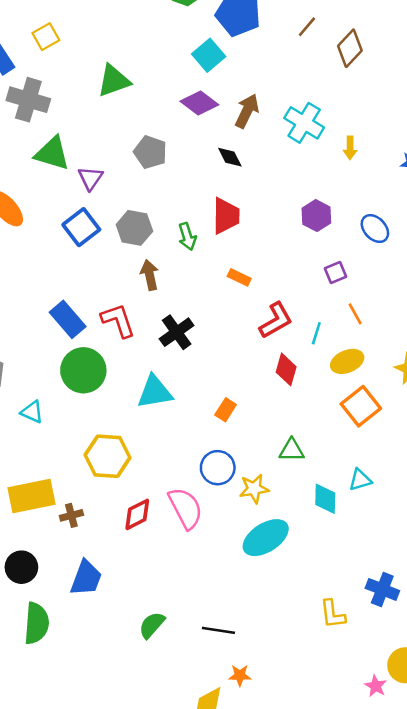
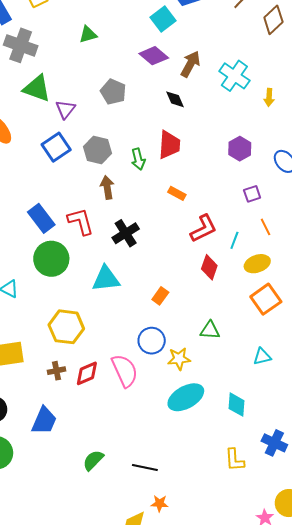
green triangle: (114, 81) -> (88, 34), size x0.7
cyan diamond: (325, 499) -> (236, 405), moved
brown cross: (71, 515) -> (57, 371), moved

